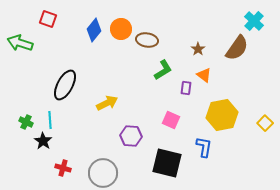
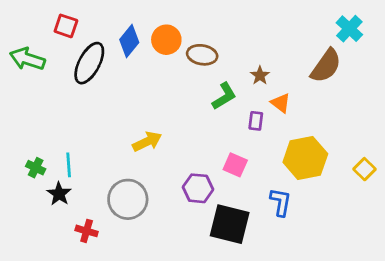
brown star: (198, 49) -> (260, 75), moved
black ellipse: (65, 85) -> (89, 63), moved
purple hexagon: (131, 136) -> (198, 188), moved
gray circle: (103, 173) -> (128, 199), moved

